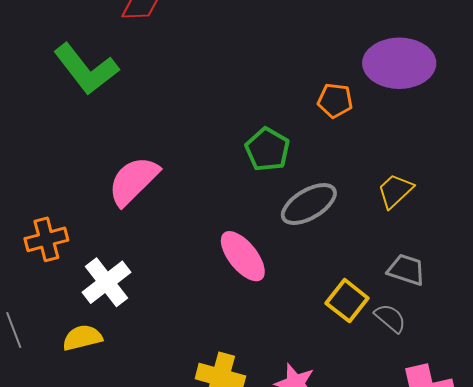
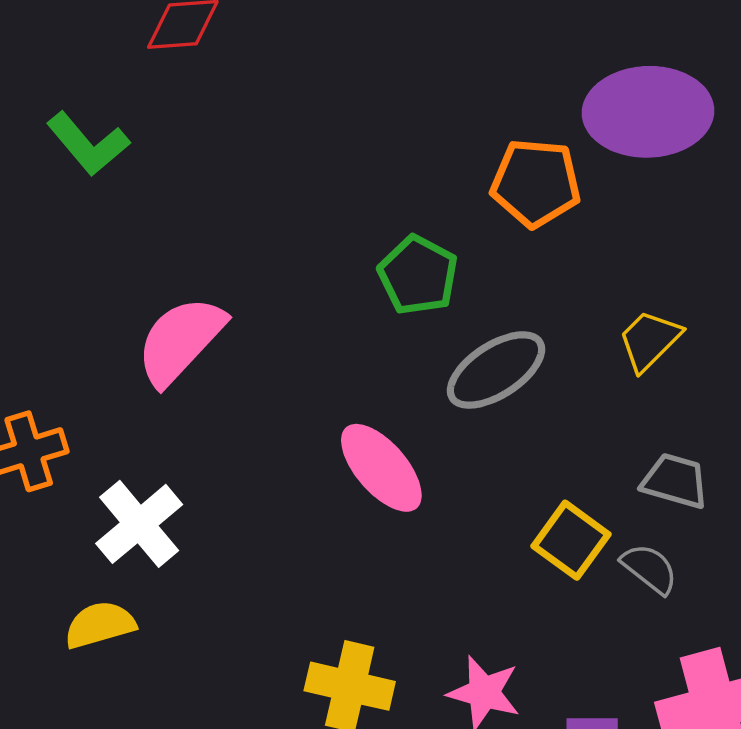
green L-shape: (86, 69) -> (88, 144), size x0.7
orange pentagon: (335, 100) -> (536, 183), size x1.4

